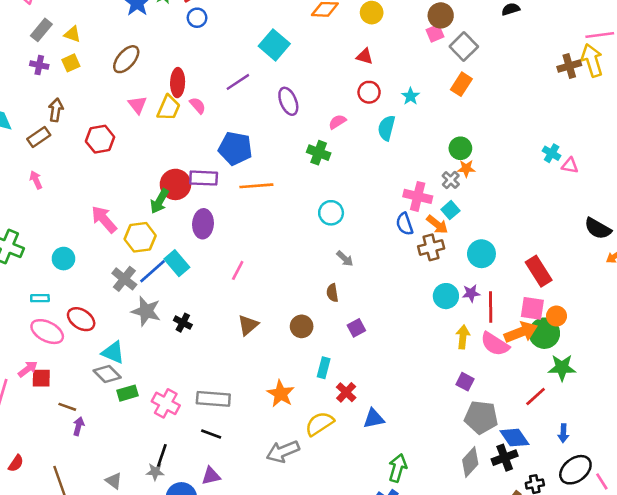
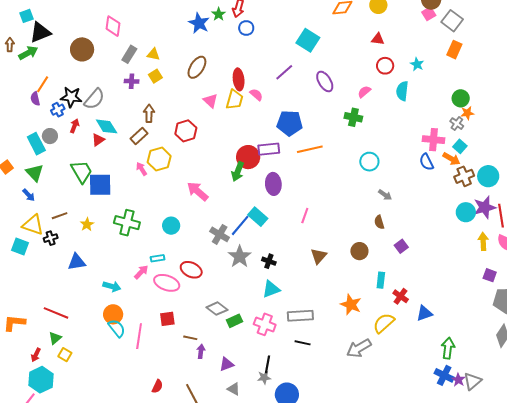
yellow hexagon: (140, 237) -> (159, 159), moved
brown cross: (431, 247) -> (464, 176), moved
purple star: (471, 293) -> (485, 207), size x1.6
gray star: (146, 311) -> (240, 257), turned 30
cyan triangle: (113, 352) -> (271, 289), moved, turned -36
pink arrow: (28, 369) -> (141, 272), moved
purple triangle: (211, 476) -> (226, 364), moved

